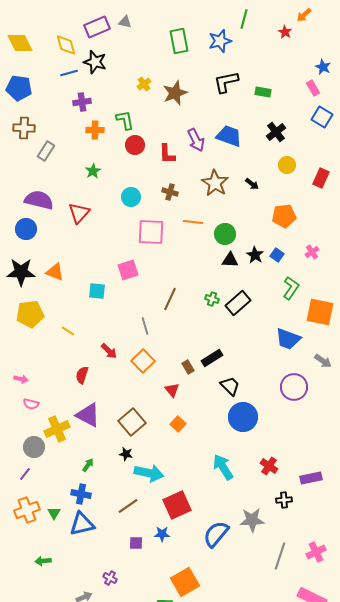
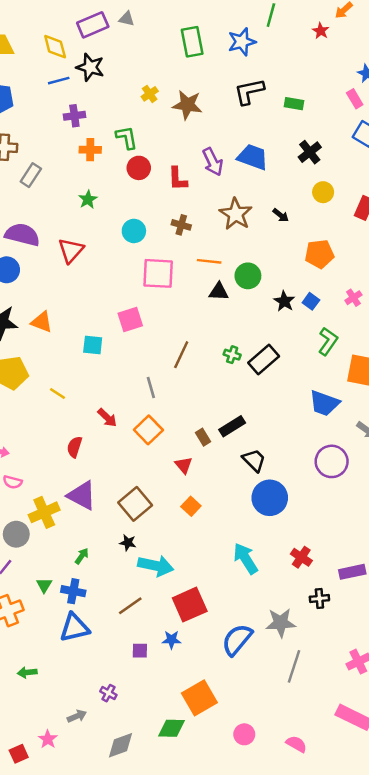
brown star: (175, 93) -> (187, 105), turned 30
black triangle: (230, 260) -> (219, 292), moved
green triangle: (54, 513) -> (44, 585), moved
gray line: (280, 556) -> (294, 666), moved

